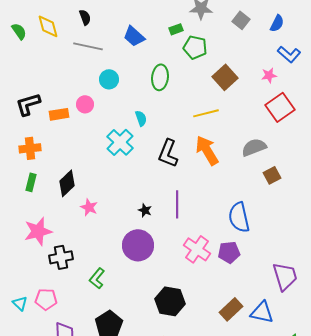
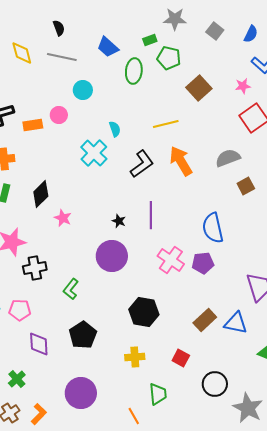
yellow diamond: (48, 26) -> (22, 53), moved
green ellipse: (160, 77) -> (134, 71), moved
yellow line: (206, 113) -> (166, 124), moved
black L-shape: (168, 153) -> (142, 164), turned -148

